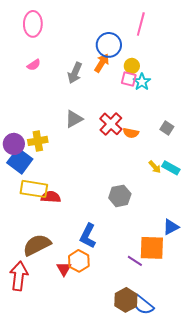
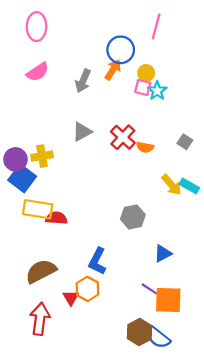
pink semicircle: (34, 65) -> (38, 72), size x1.5
yellow arrow: (155, 167) -> (172, 185), size x1.5
blue triangle: (171, 227) -> (163, 253), moved
orange square: (152, 248) -> (168, 300), moved
red arrow: (19, 276) -> (40, 319), moved

